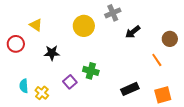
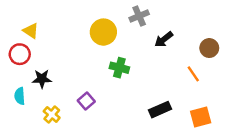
yellow triangle: (36, 25) -> (31, 31), moved
black star: (52, 53) -> (42, 79), moved
green cross: (91, 71) -> (119, 68), moved
cyan semicircle: (24, 86) -> (20, 96), moved

